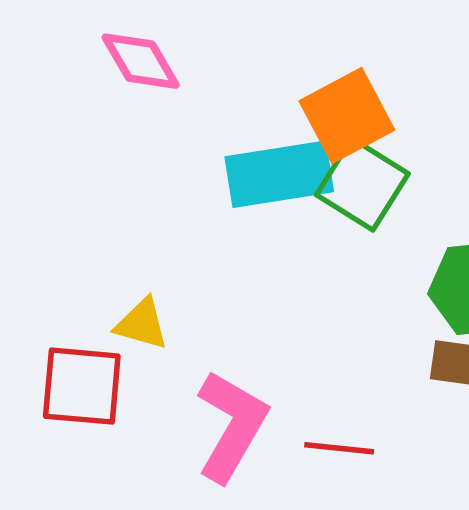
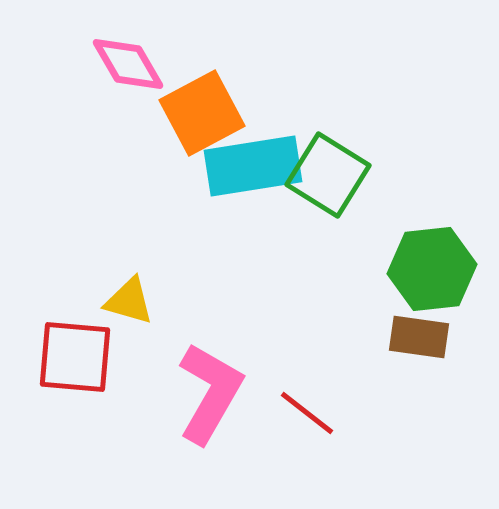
orange square: (347, 115) -> (202, 113), moved
red line: (339, 448) -> (307, 413), turned 32

